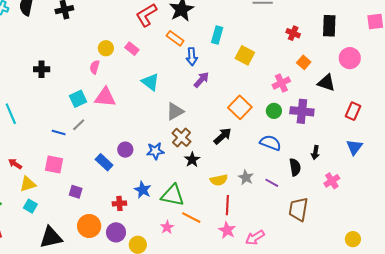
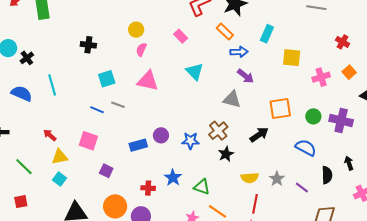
yellow circle: (106, 48) -> (136, 30), moved
yellow square: (245, 55) -> (292, 58), turned -30
blue arrow: (192, 57) -> (239, 52), turned -96
purple arrow: (201, 80) -> (246, 76), turned 78
pink cross: (281, 83) -> (321, 77), moved
cyan square: (78, 99) -> (107, 79), moved
orange square: (240, 107) -> (280, 108), turned 30
gray triangle: (175, 111) -> (232, 99), moved, turned 36
gray line: (79, 125) -> (118, 105), turned 56
black arrow: (315, 153) -> (349, 163), turned 144
blue rectangle: (104, 162) -> (138, 145), turned -66
green triangle: (173, 195) -> (202, 187), size x0.7

